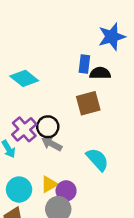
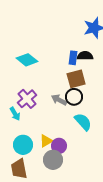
blue rectangle: (84, 64) -> (73, 58), moved
black circle: (48, 127) -> (74, 97), moved
gray arrow: (52, 144) -> (59, 100), moved

